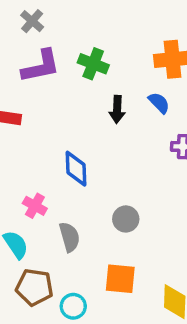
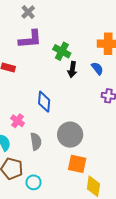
green cross: (93, 64) -> (62, 51), moved
gray circle: (126, 219) -> (70, 135), size x1.6
orange square: (120, 279) -> (77, 164), moved

